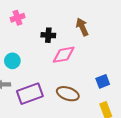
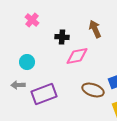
pink cross: (18, 18) -> (32, 20), turned -32
brown ellipse: (68, 94) -> (93, 90), moved

